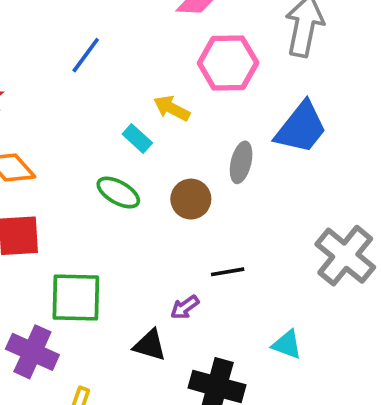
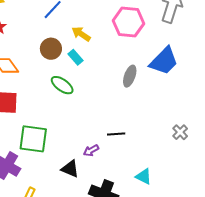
yellow arrow: (172, 108) -> (81, 34), moved
brown circle: (191, 199) -> (51, 49), moved
gray cross: (345, 256) -> (180, 132), size x0.5

